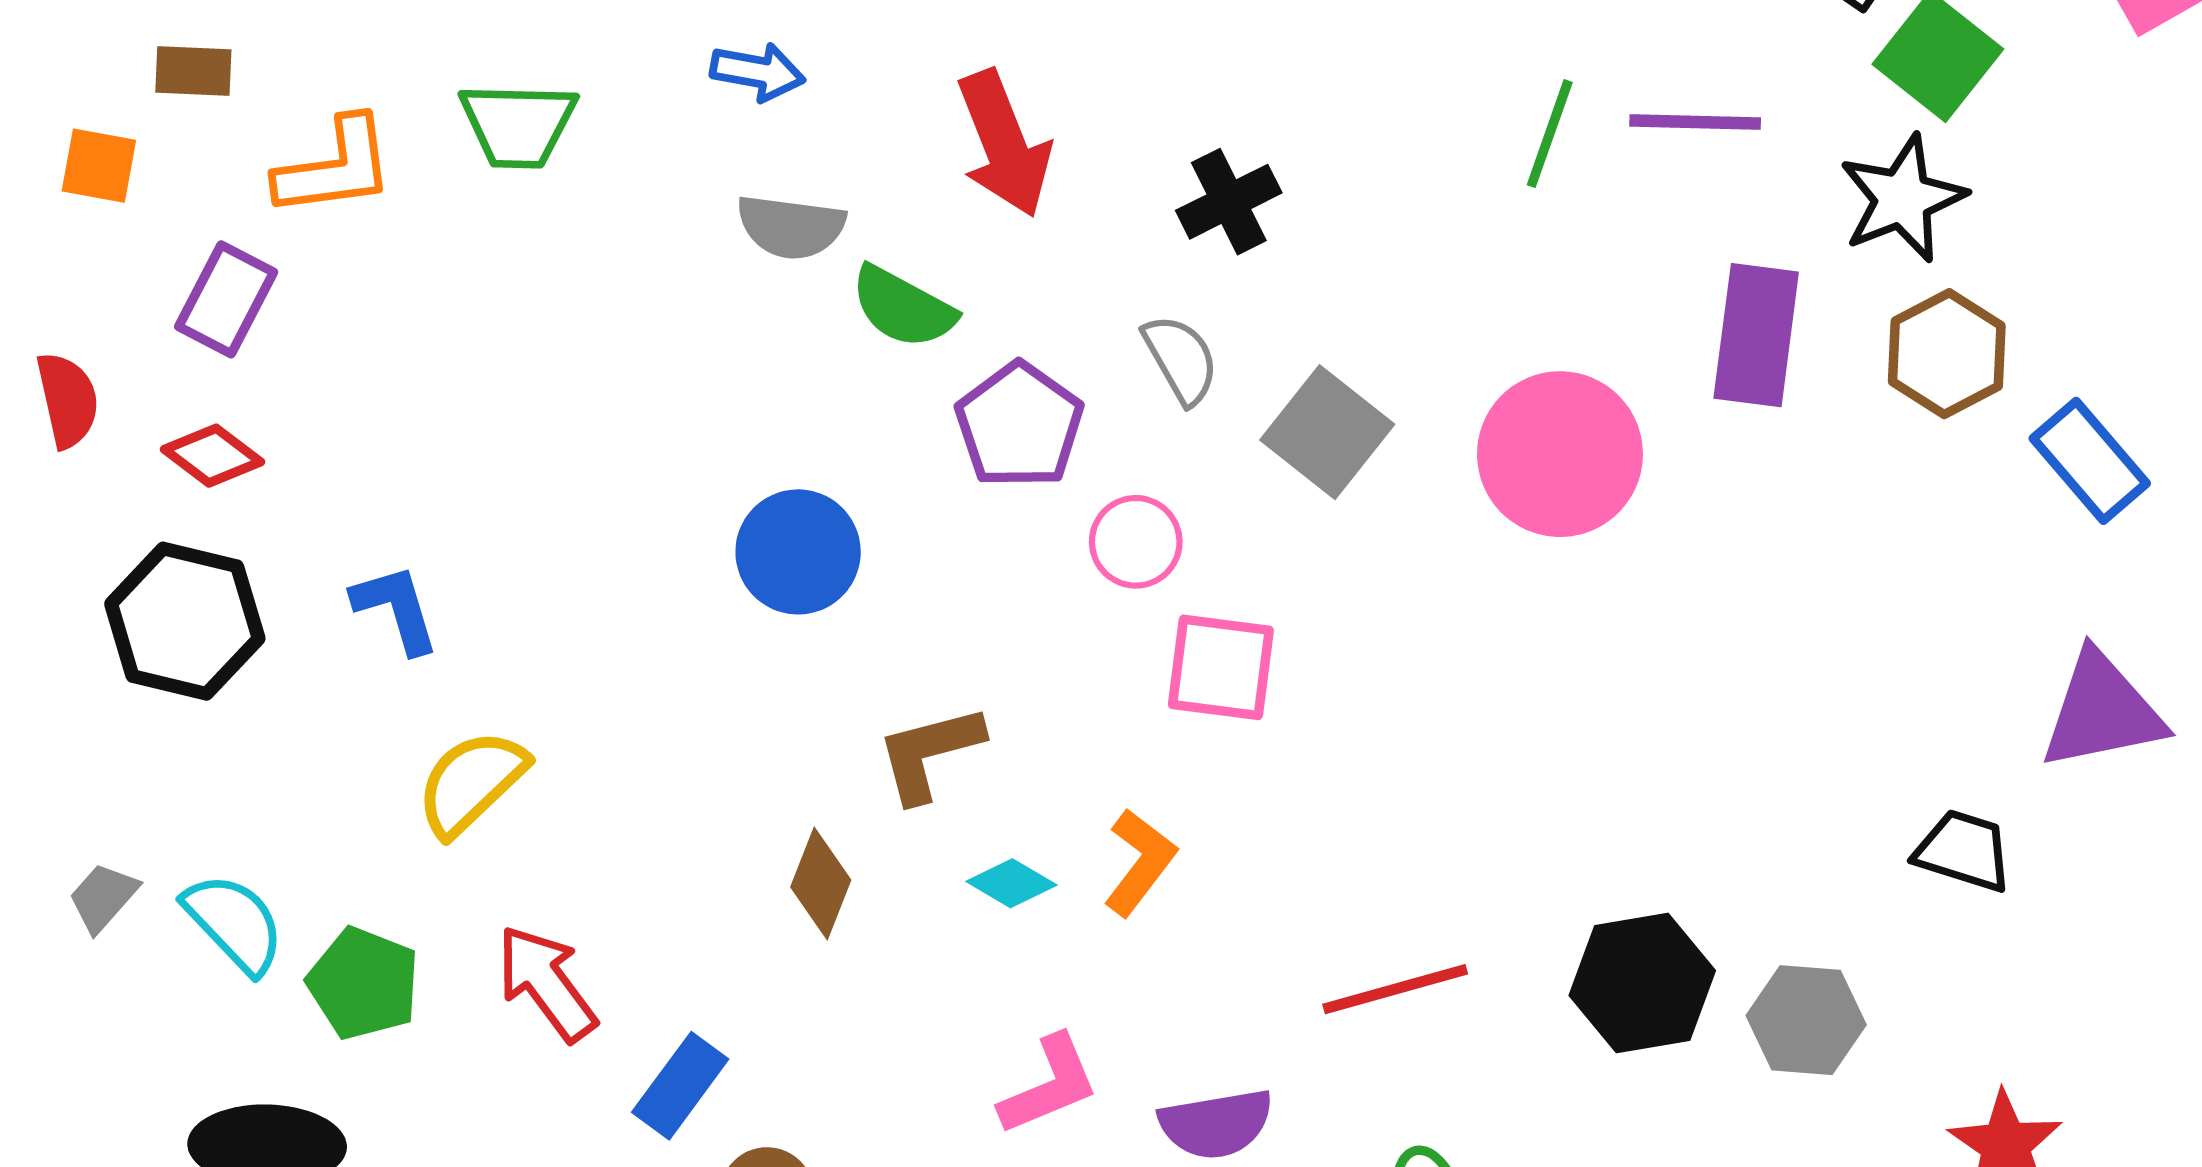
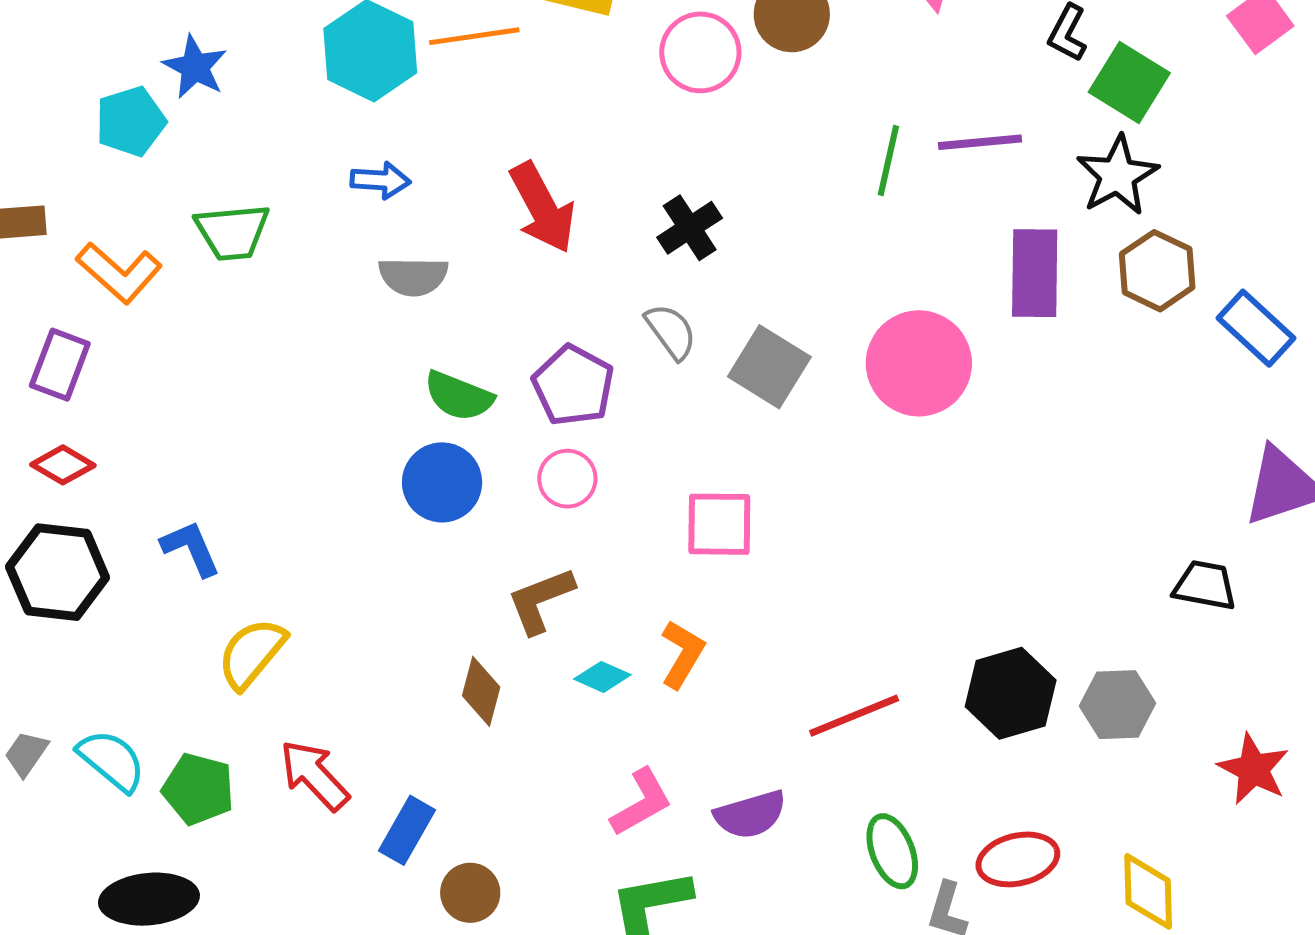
orange L-shape: (335, 167) -> (119, 273), turned 56
green semicircle: (903, 307) -> (459, 396), moved
pink circle: (1136, 542) -> (567, 479), moved

